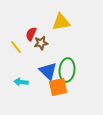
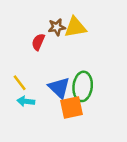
brown star: (41, 43) -> (57, 27), moved
yellow line: (16, 47) -> (20, 83), moved

